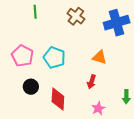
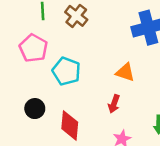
brown cross: (76, 16) -> (76, 16), moved
pink pentagon: (22, 56) -> (33, 48), moved

